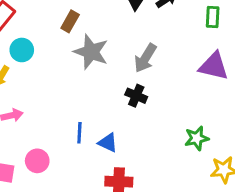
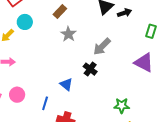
gray star: (91, 52) -> (68, 34), size x0.7
blue line: (79, 133) -> (45, 103), moved
blue triangle: (108, 143) -> (66, 84), moved

